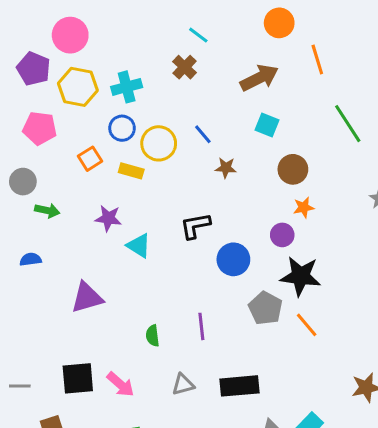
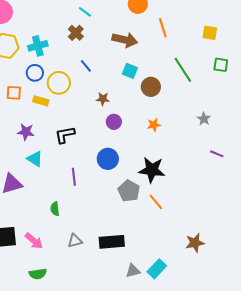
brown arrow: (259, 78) -> (125, 40), turned 40
blue line: (203, 134) -> (86, 66), moved
orange square: (90, 159) -> (14, 93), turned 35
brown circle: (293, 169) -> (151, 87), moved
black L-shape: (195, 226) -> (65, 135), moved
purple circle: (282, 235) -> (114, 122), moved
cyan triangle: (139, 246) -> (35, 159), moved
purple line: (201, 326) -> (74, 177), moved

